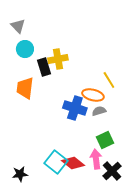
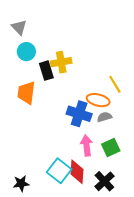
pink arrow: (96, 159) -> (86, 145), moved
red diamond: (73, 163) -> (77, 172), turned 55
black cross: (112, 171) -> (104, 181), moved

